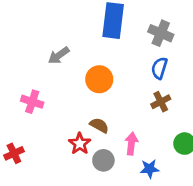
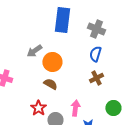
gray arrow: (59, 56) -> (34, 51), moved
brown semicircle: (99, 125) -> (50, 84), moved

